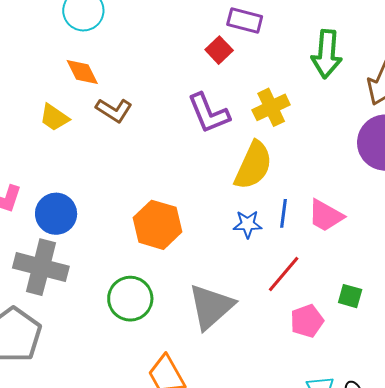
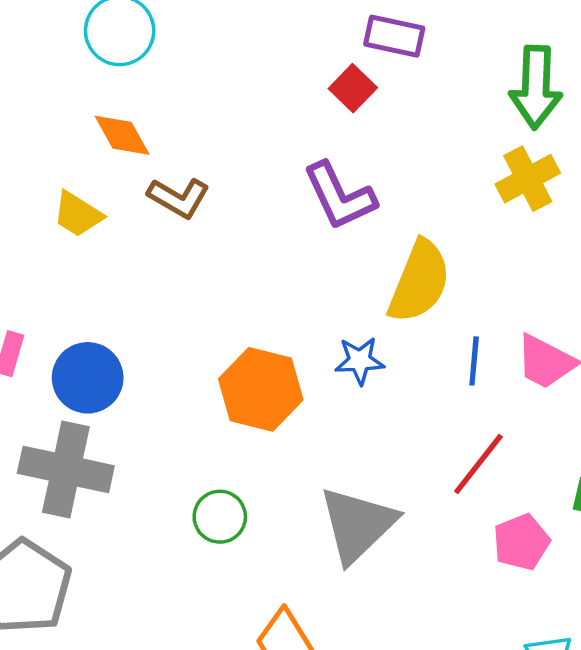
yellow cross: (271, 107) -> (528, 179), moved
blue star: (248, 224) -> (360, 361), moved
green circle: (130, 299) -> (220, 517), size x0.7

